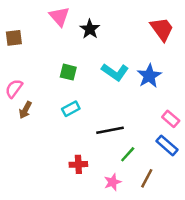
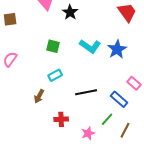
brown arrow: (25, 110) -> (39, 96), moved
blue rectangle: (167, 145) -> (119, 99), moved
green line: (128, 154) -> (107, 119), moved
brown line: (147, 178) -> (125, 130), moved

